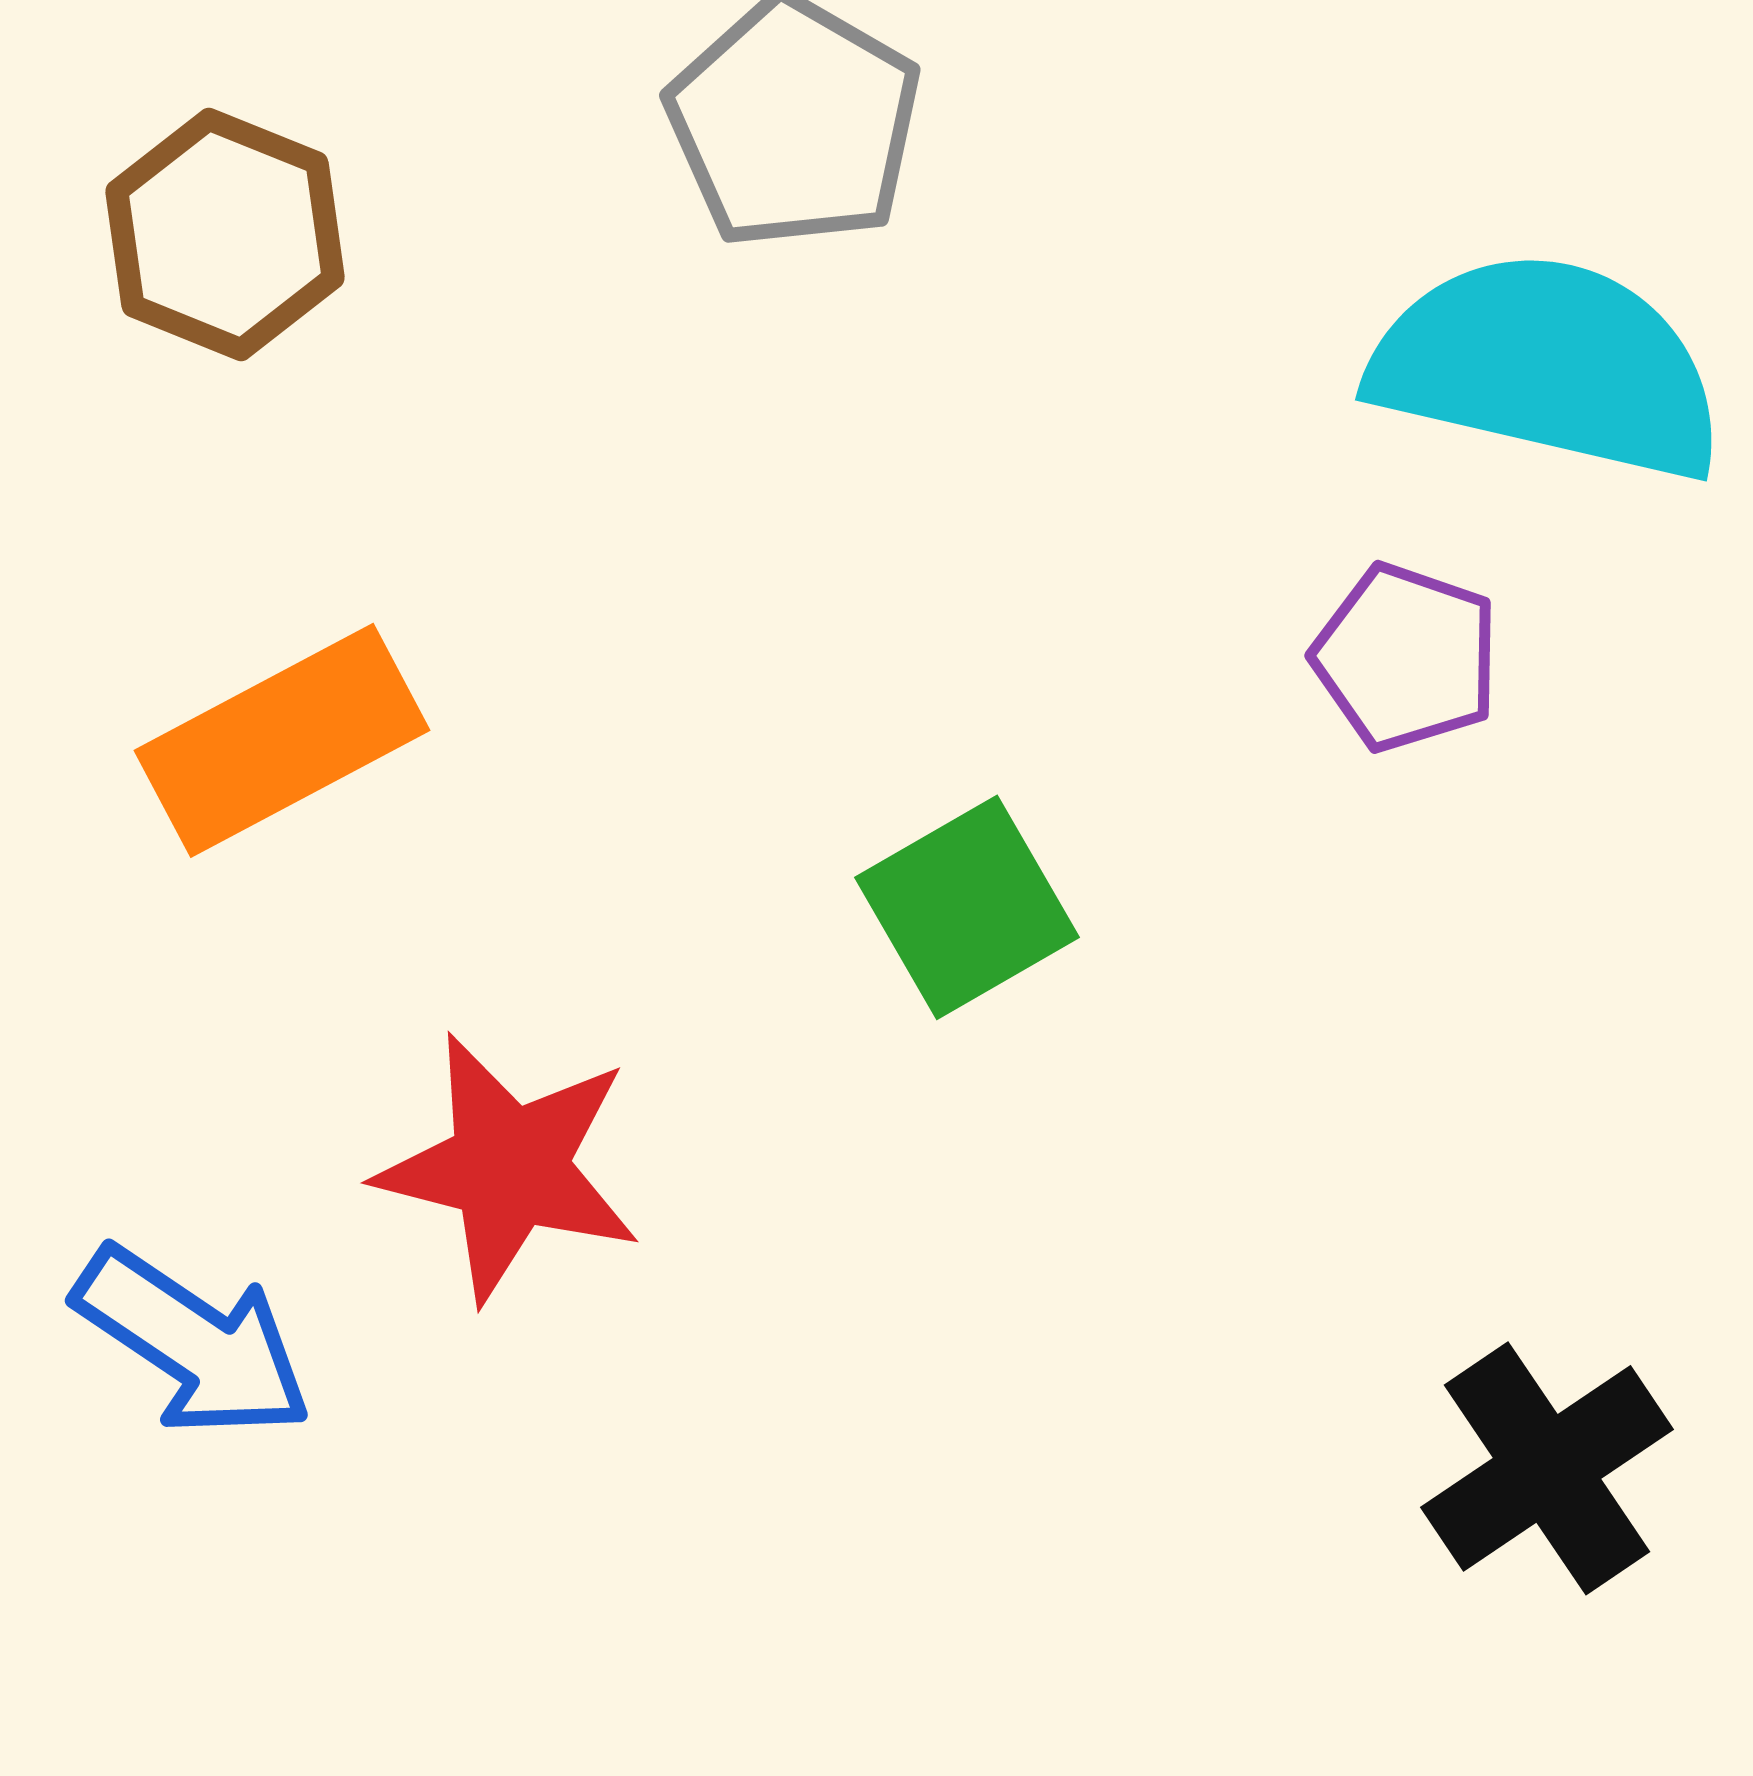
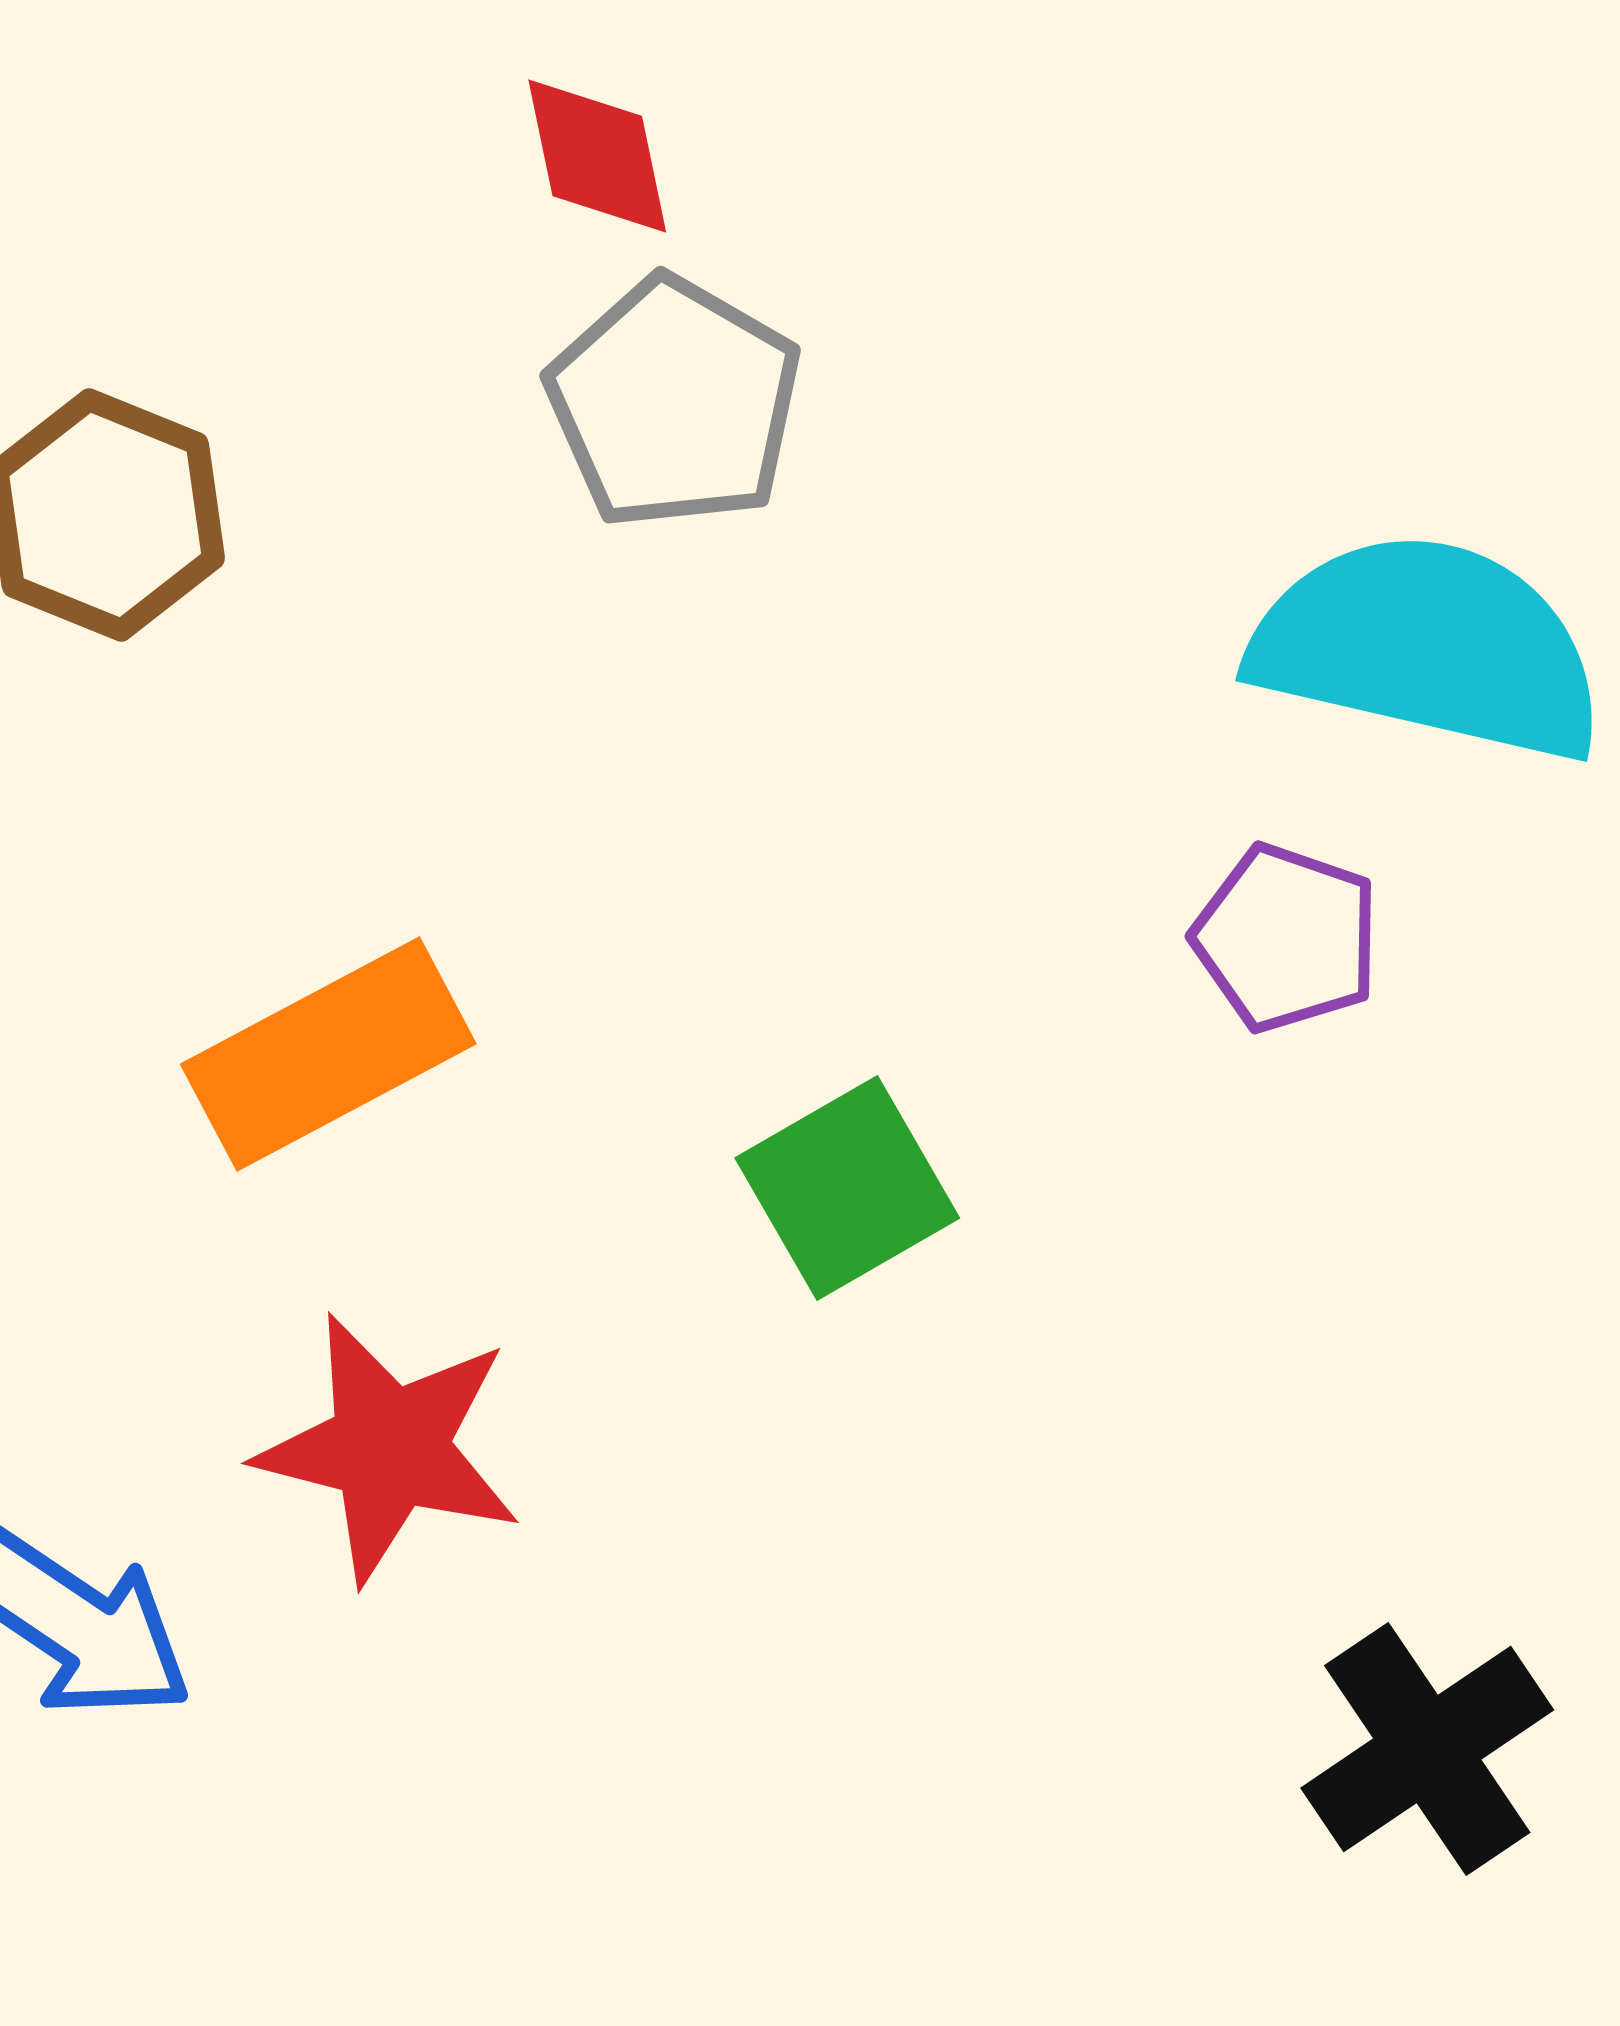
orange rectangle: (282, 740) -> (328, 1054), moved

